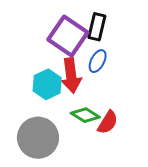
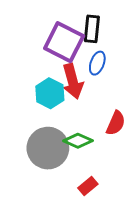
green diamond: (85, 115) -> (78, 141), moved

